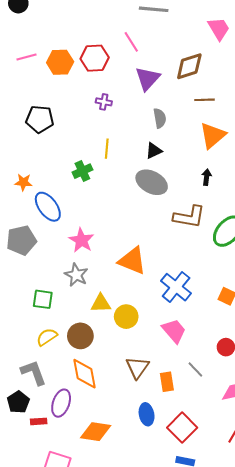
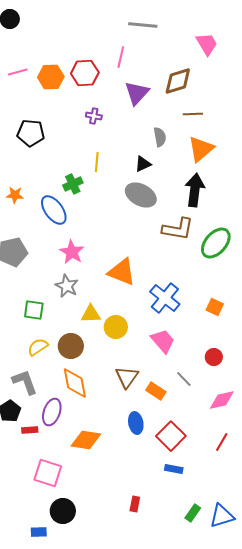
pink line: (131, 42) -> (121, 57), turned 45
gray semicircle: (160, 118) -> (160, 137), moved
black arrow: (207, 177) -> (195, 190), size x2.0
blue ellipse: (48, 207) -> (54, 210), moved
orange rectangle: (167, 382) -> (156, 391), turned -48

